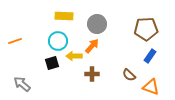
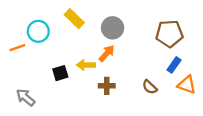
yellow rectangle: (64, 16) -> (74, 19), turned 42
cyan circle: (58, 41) -> (38, 31), moved
orange triangle: (151, 87) -> (187, 85), moved

